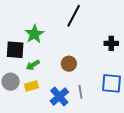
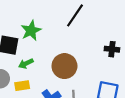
brown circle: (69, 64) -> (64, 66), size x1.5

